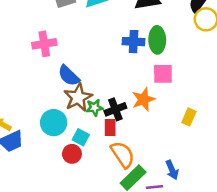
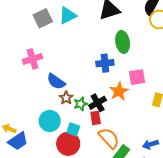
blue cross: (134, 42) -> (105, 63), moved
pink square: (163, 74) -> (137, 77), moved
brown star: (78, 97) -> (66, 98), size x0.6
red circle: (72, 154) -> (68, 144), size x1.5
blue arrow: (172, 170) -> (150, 144), turned 105

